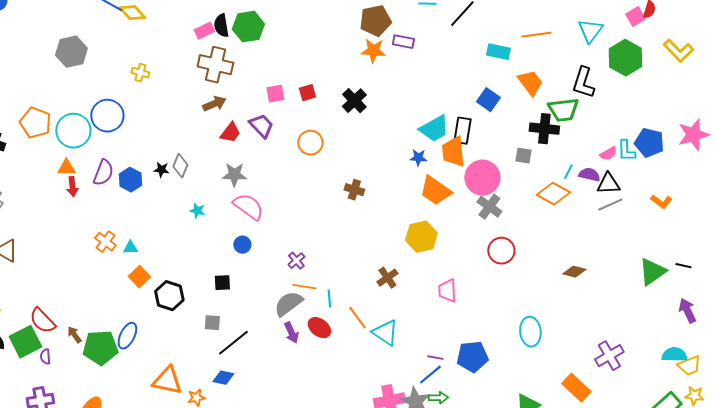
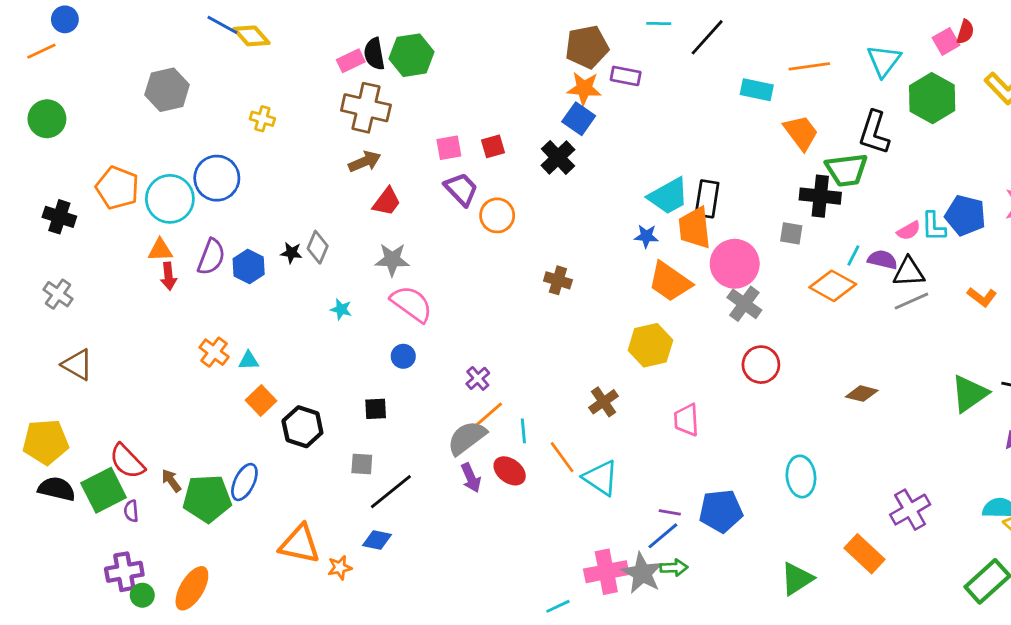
blue square: (488, 100) -> (579, 119), moved
purple trapezoid: (261, 126) -> (461, 189), moved
orange line: (304, 287) -> (489, 414), turned -50

